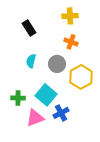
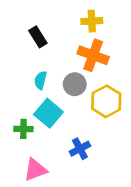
orange cross: (71, 42) -> (93, 55), size x1.6
cyan square: (46, 95) -> (48, 113), moved
pink triangle: (35, 118) -> (35, 170), moved

